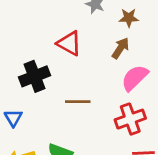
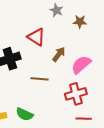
brown arrow: (120, 48) -> (59, 54), moved

